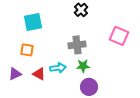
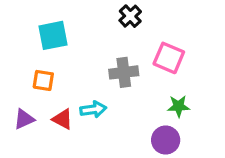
pink square: (119, 36) -> (169, 58), moved
green star: (83, 66) -> (178, 106), moved
purple circle: (89, 87) -> (166, 140), moved

